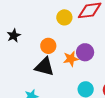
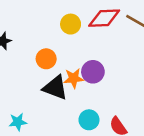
black triangle: (44, 67) -> (55, 88), moved

